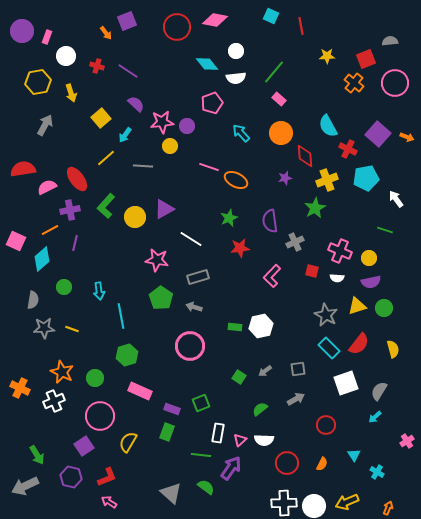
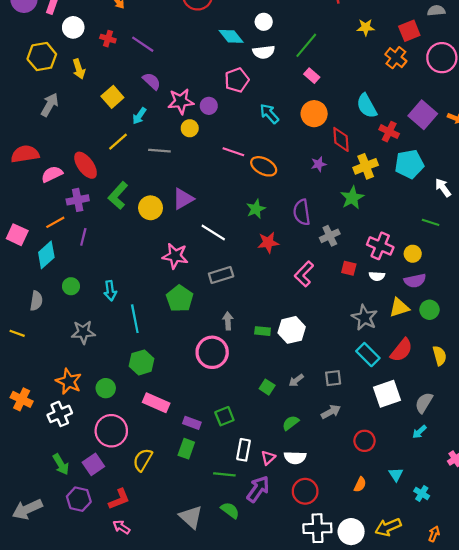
gray arrow: (194, 307) -> (228, 321), moved, turned 70
gray star: (44, 328) -> (83, 332), moved
yellow line: (72, 329) -> (17, 333), moved
green arrow: (37, 455) -> (61, 464), moved
red circle: (287, 463) -> (305, 491), moved

